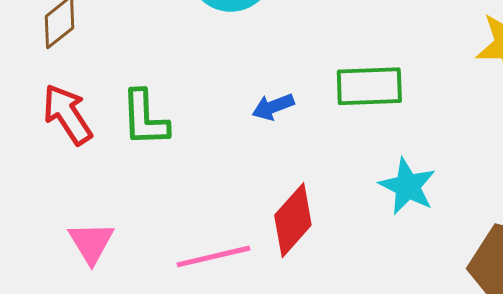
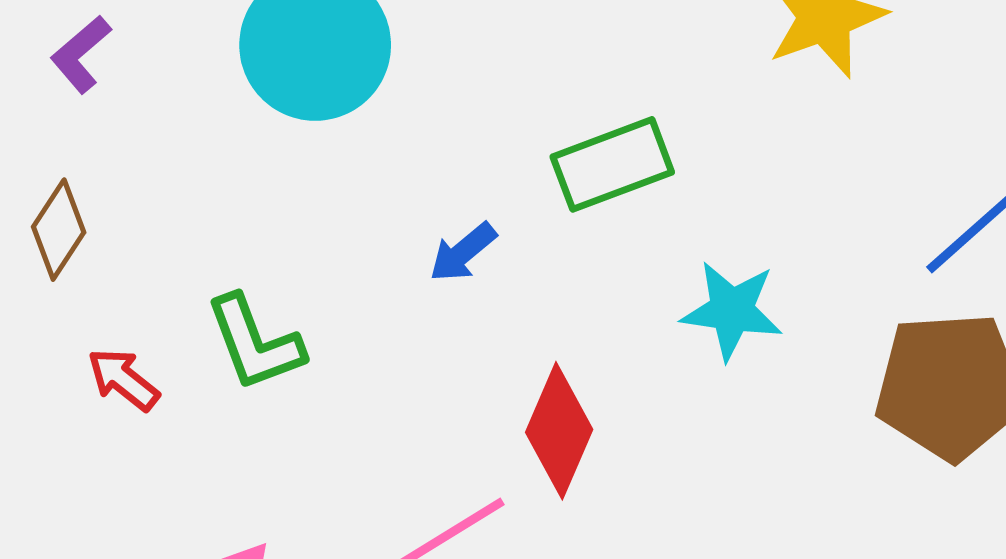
red arrow: (67, 114) -> (123, 379), size x0.7

